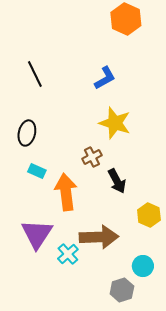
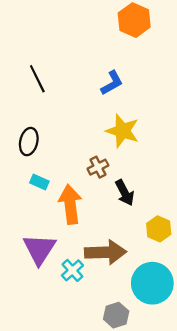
cyan circle: (143, 266) -> (152, 283), size x1.8
gray hexagon: (122, 290) -> (116, 315), moved

